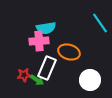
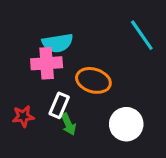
white rectangle: (47, 68) -> (59, 105), size x0.7
green arrow: (37, 80) -> (68, 124), moved, turned 32

